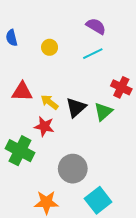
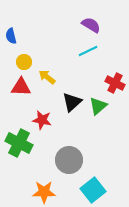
yellow circle: (50, 47) -> (24, 62), moved
yellow arrow: (50, 102) -> (47, 77), moved

